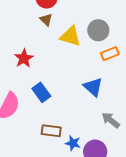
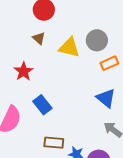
brown triangle: (46, 20) -> (39, 38), moved
blue triangle: (93, 87) -> (106, 98), moved

